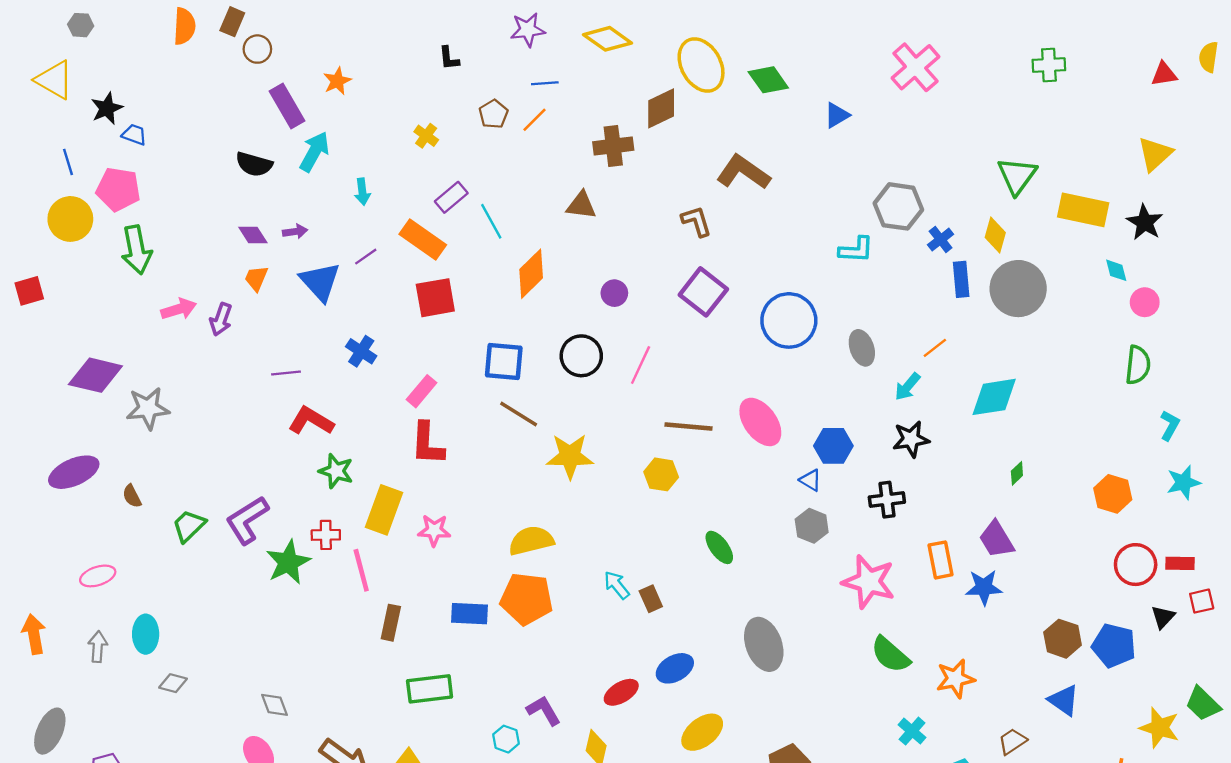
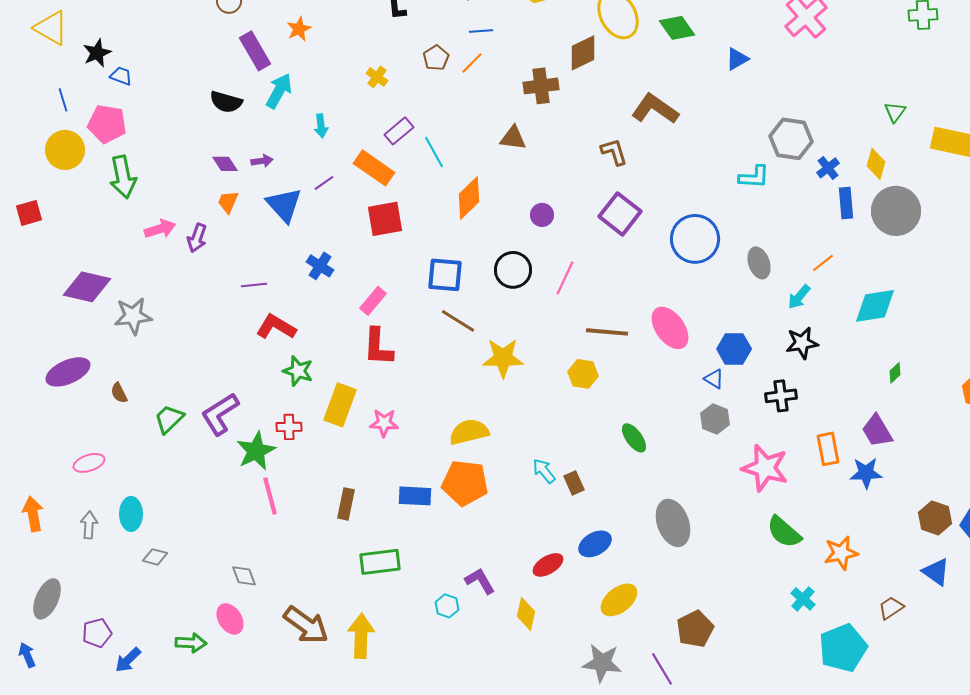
green triangle: (1017, 176) -> (895, 112), size x0.6
pink line: (361, 570) -> (270, 496), moved

